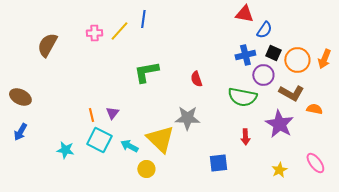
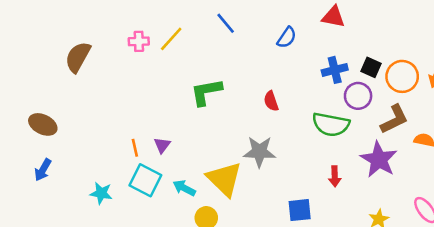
blue line: (143, 19) -> (226, 23), moved, turned -48
blue semicircle: (264, 30) -> (287, 38), moved
brown L-shape: (291, 93) -> (394, 119), turned -55

